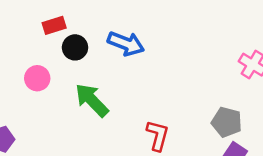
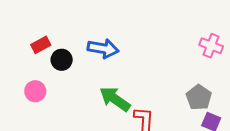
green arrow: (92, 100) -> (115, 99), moved
gray pentagon: (227, 122) -> (199, 97), turned 30

